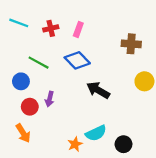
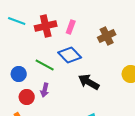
red cross: (51, 28) -> (46, 26), size x1.5
brown cross: (131, 44) -> (107, 36), moved, turned -30
green line: (39, 63) -> (45, 65), moved

